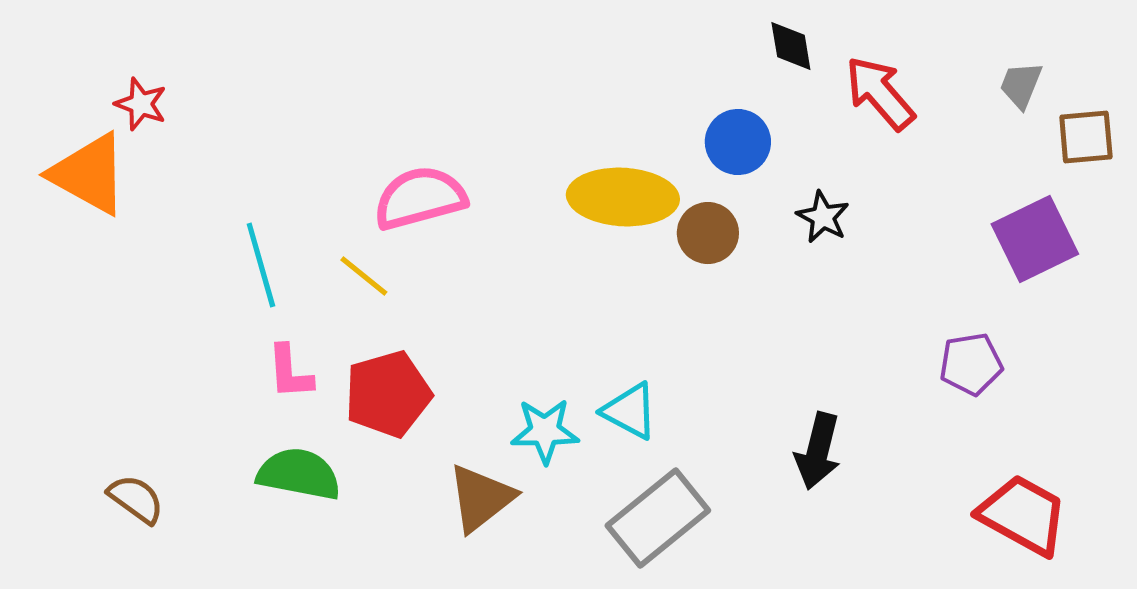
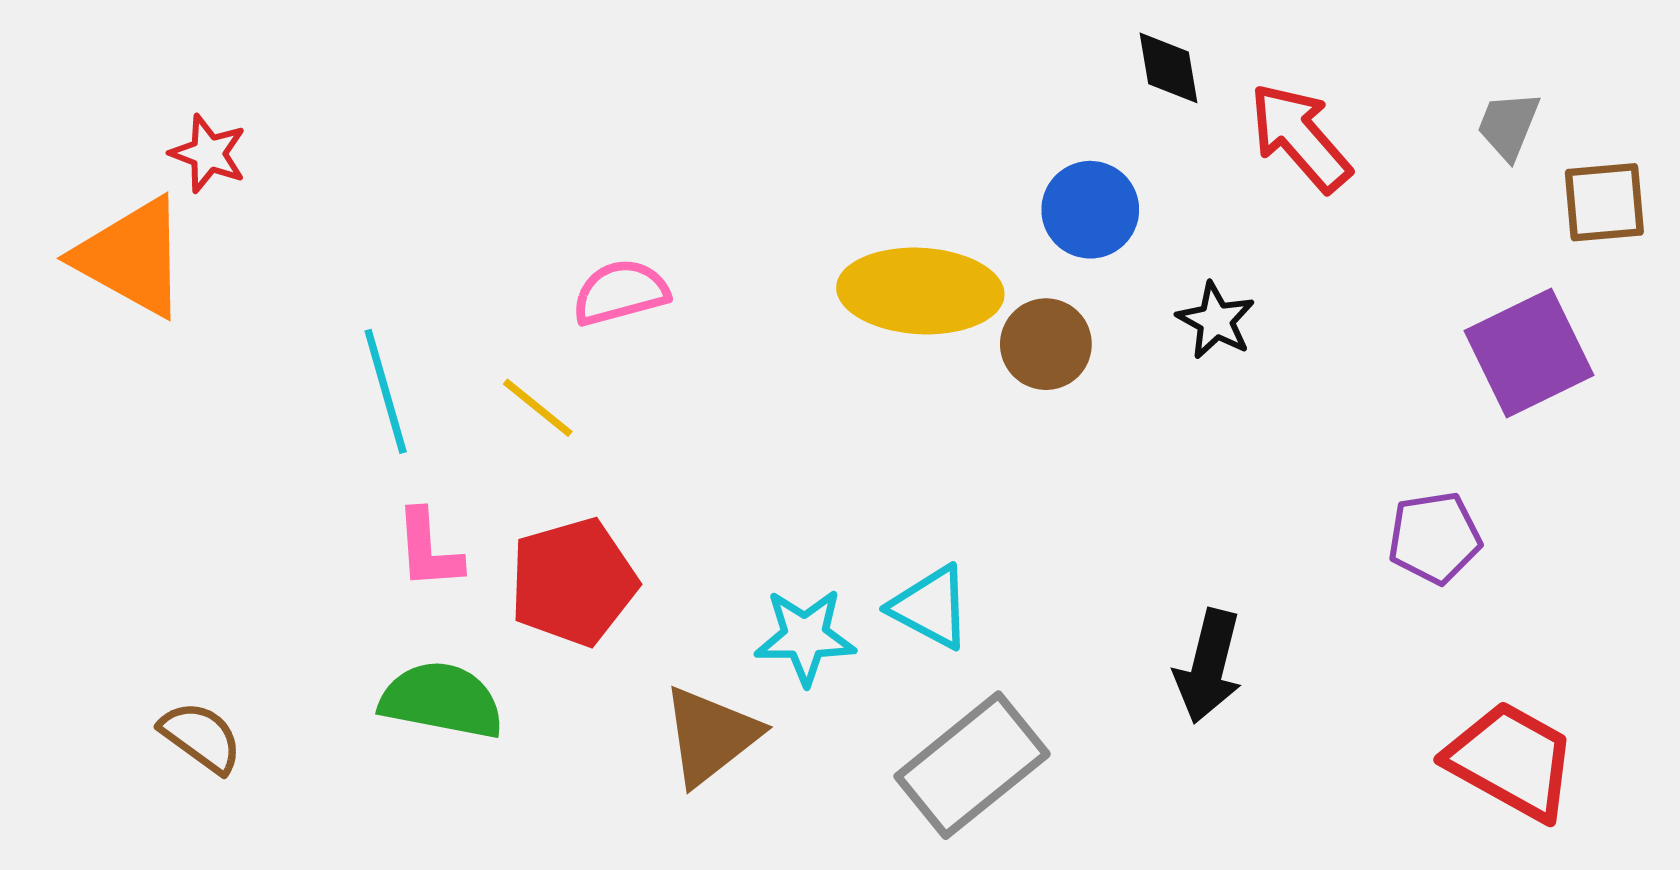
pink semicircle: (420, 198) -> (620, 292), size x0.7

